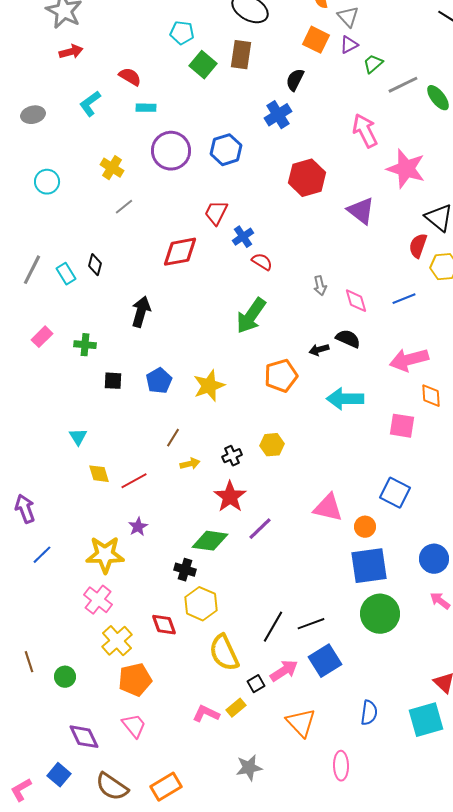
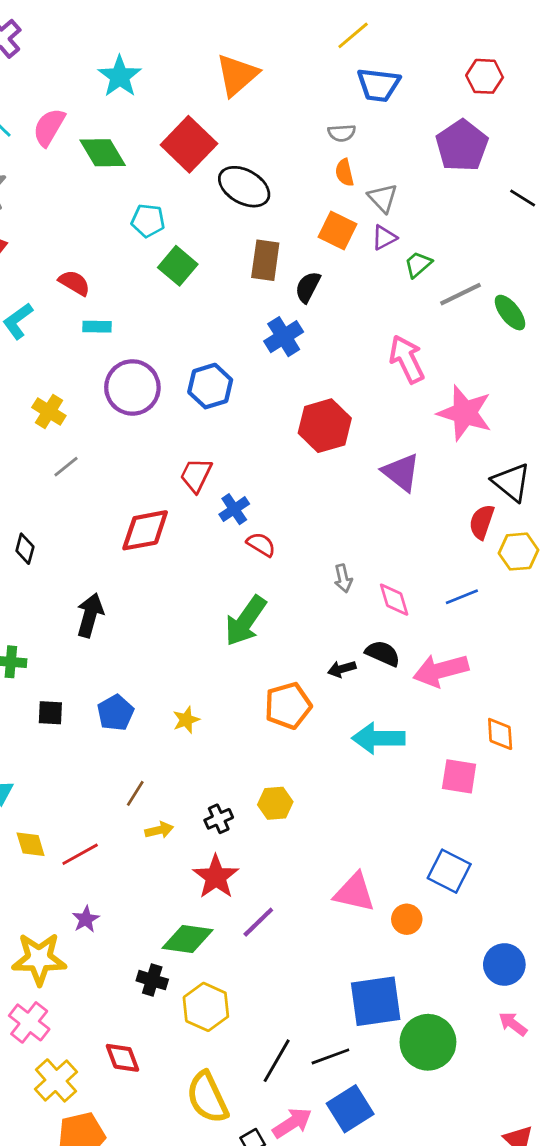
brown rectangle: (241, 55) -> (265, 260), moved
pink arrow: (409, 360) -> (441, 670), moved
yellow star: (209, 386) -> (186, 720), size x0.6
blue square: (369, 566) -> (376, 1001), moved
yellow hexagon: (201, 604) -> (206, 1007), moved

